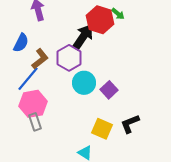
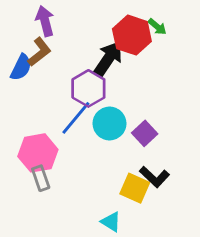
brown L-shape: (40, 59) -> (39, 52), moved
blue line: (28, 79) -> (76, 118), moved
black L-shape: (130, 124) -> (154, 177), moved, turned -115

